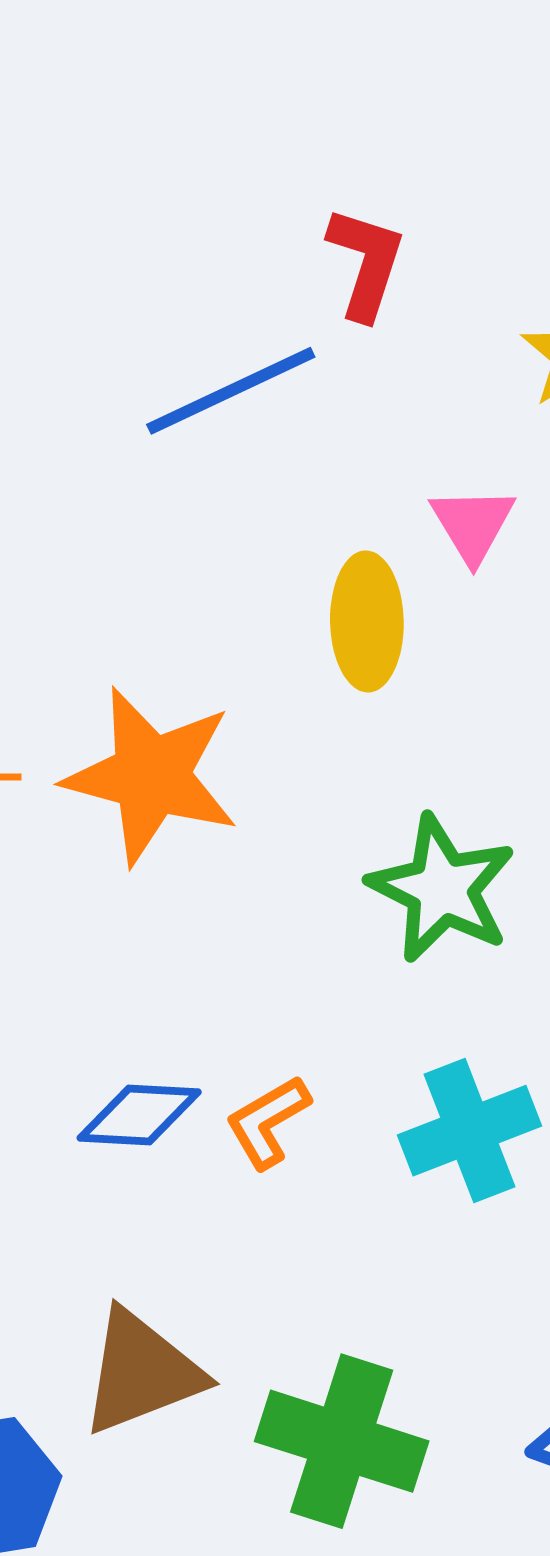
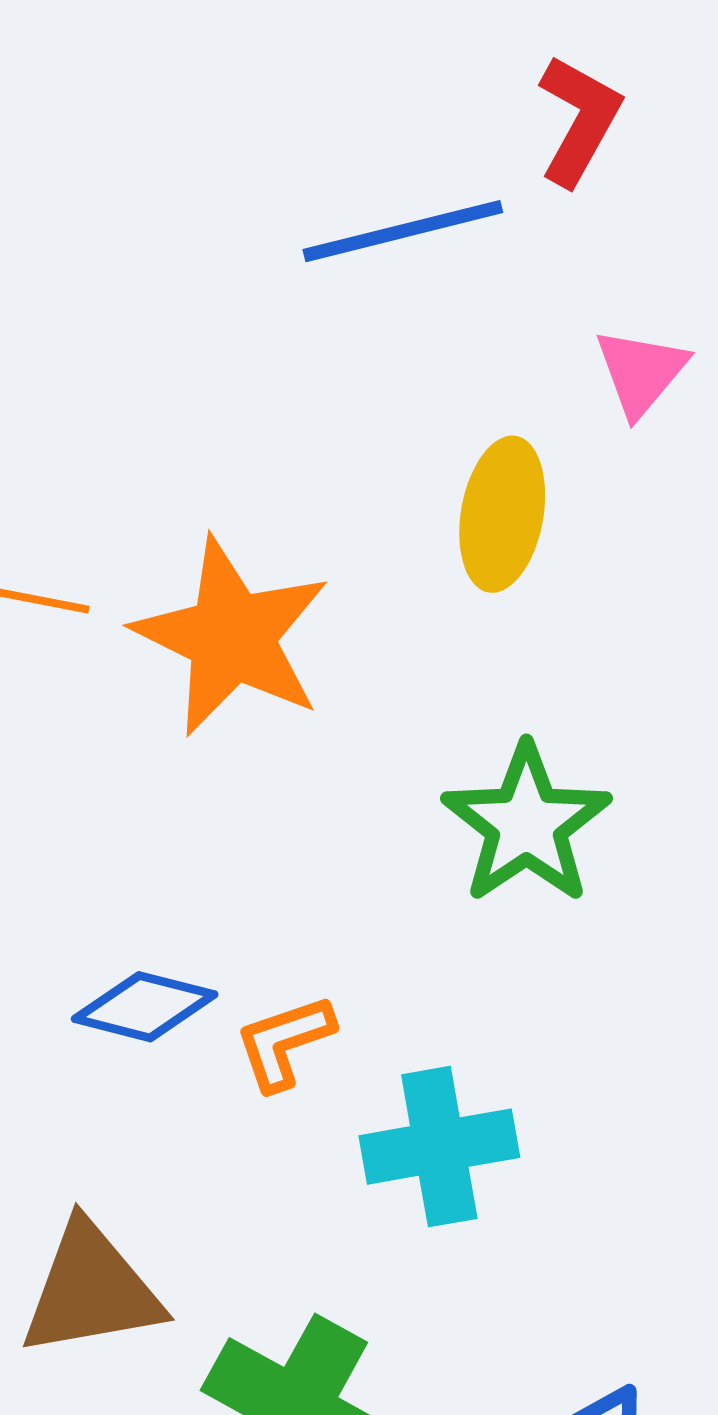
pink triangle: (473, 524) -> (641, 372), moved
cyan cross: (469, 1131) -> (439, 1147), moved

